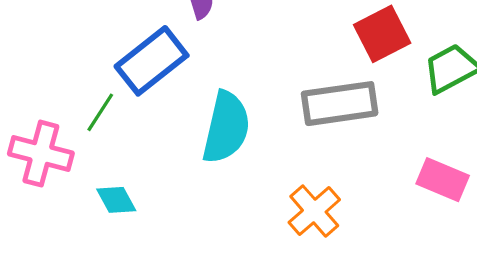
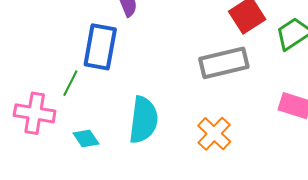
blue rectangle: (152, 61) -> (100, 47), turned -36
cyan semicircle: (226, 127) -> (143, 120), moved

